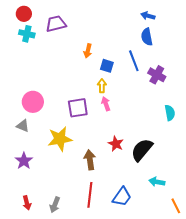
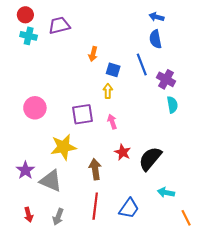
pink arrow: (106, 104) -> (112, 122), moved
cyan semicircle: (170, 113) -> (172, 105), moved
gray triangle: (23, 126) -> (51, 181), moved, size x1.6

